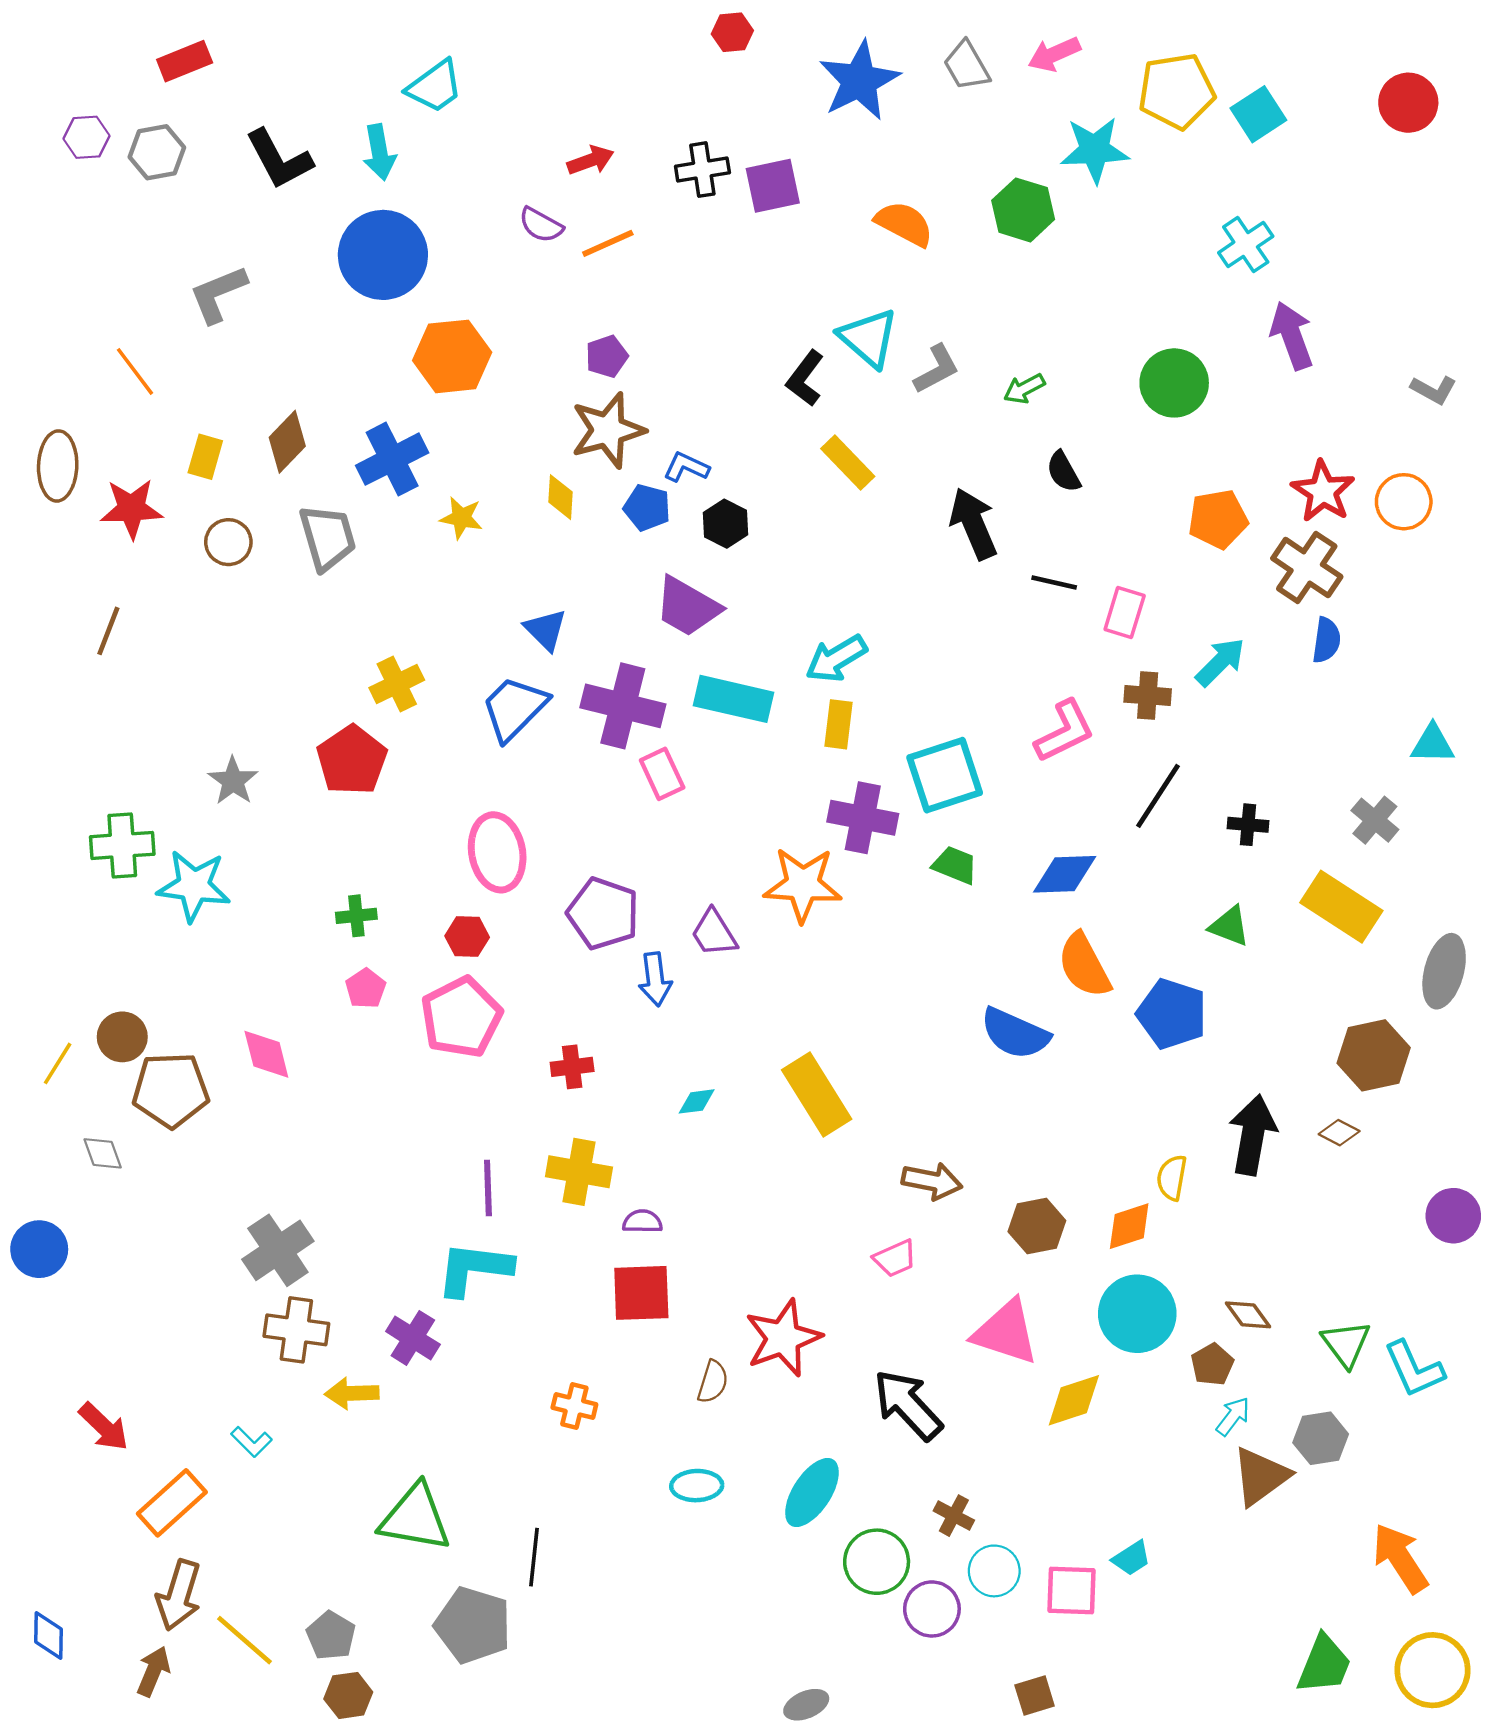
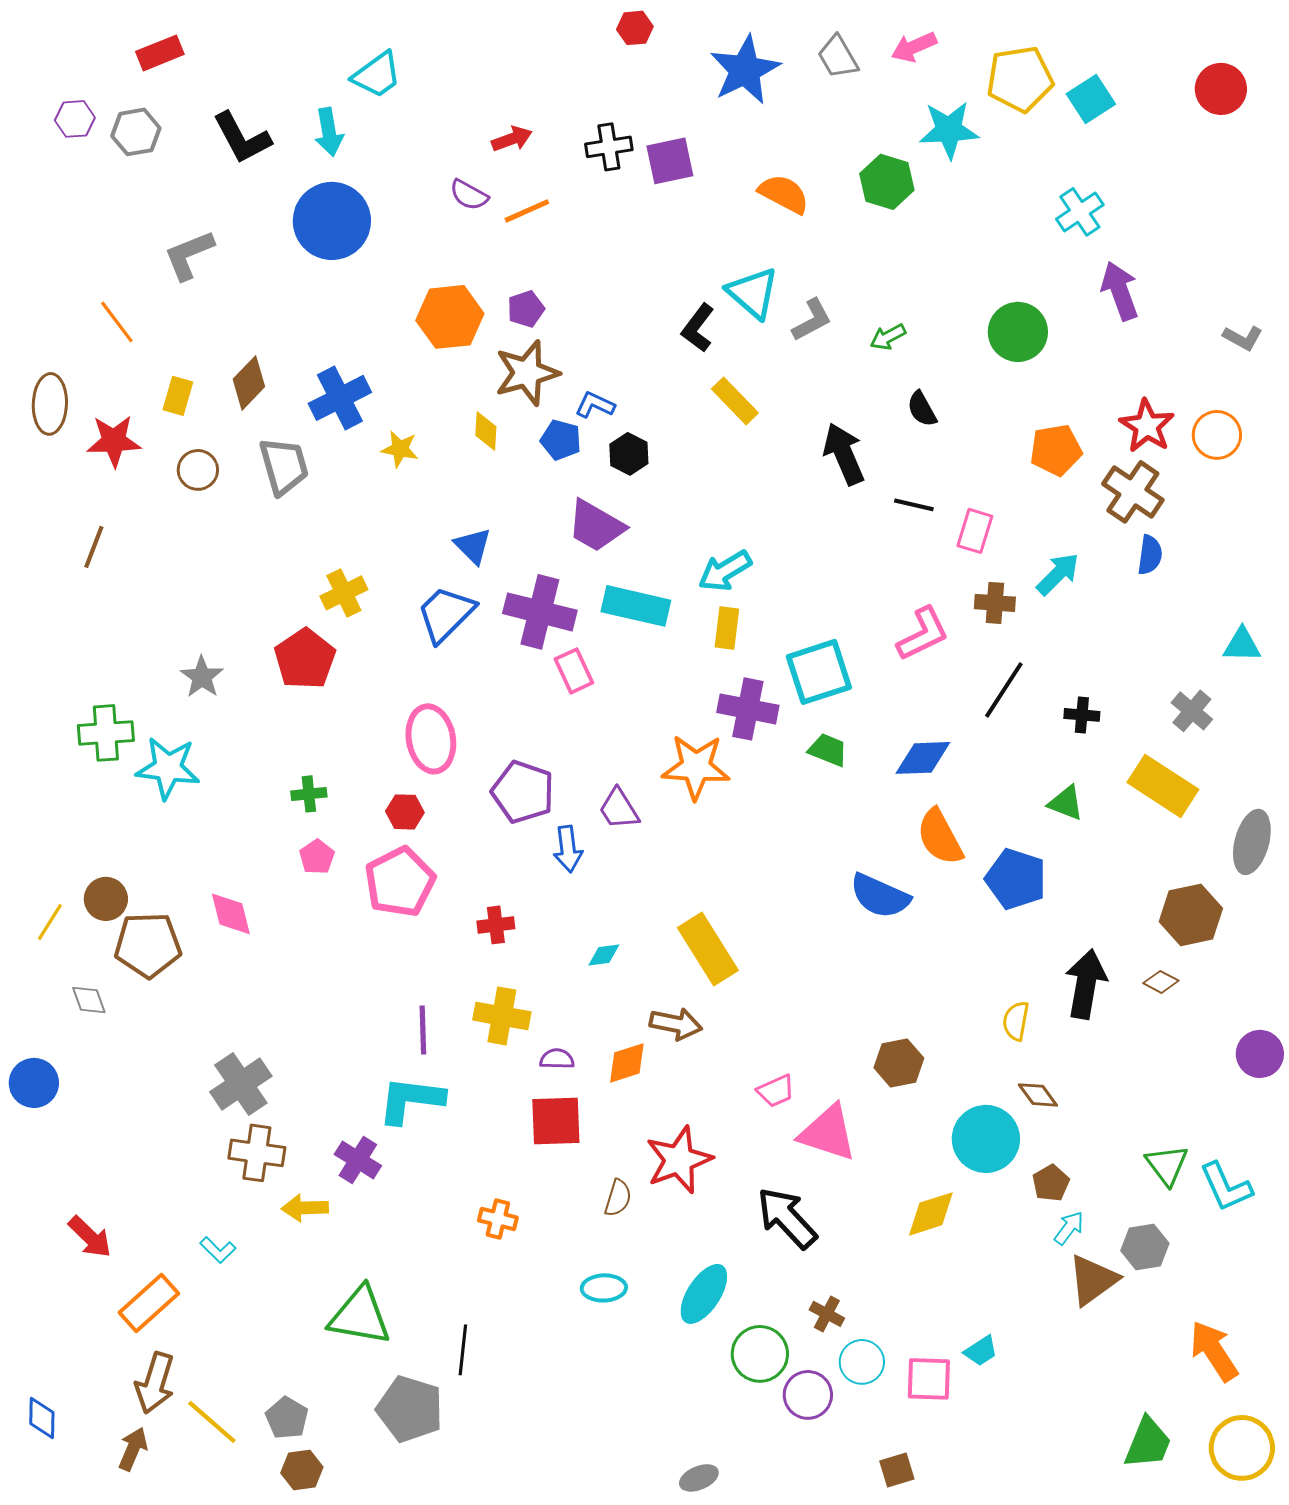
orange hexagon: (452, 356) -> (450, 317), moved
brown arrow: (932, 1181) -> (676, 1024), moved
orange diamond: (1129, 1226) -> (627, 1063), moved
brown diamond: (1248, 1315) -> (1038, 1095), moved
pink triangle: (1006, 1332) -> (828, 1133), moved

